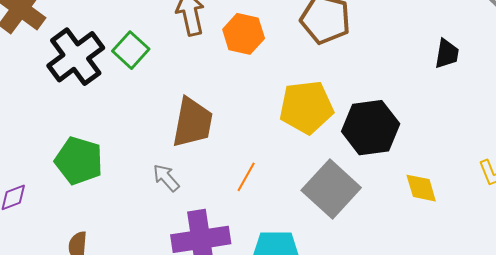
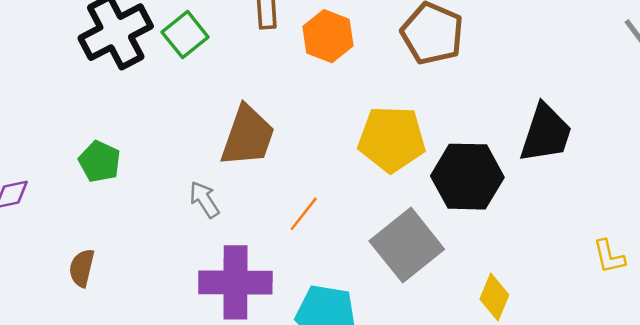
black trapezoid: (447, 54) -> (546, 133), moved, size x1.6
green pentagon: (79, 161) -> (100, 162), size x0.7
yellow diamond: (421, 188) -> (494, 297), moved, turned 30

